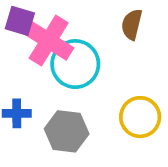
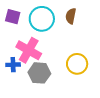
pink cross: (49, 41) -> (29, 50), moved
cyan circle: (75, 64) -> (42, 19), moved

